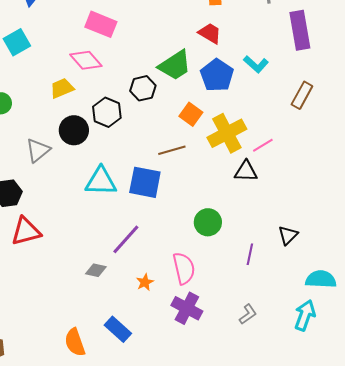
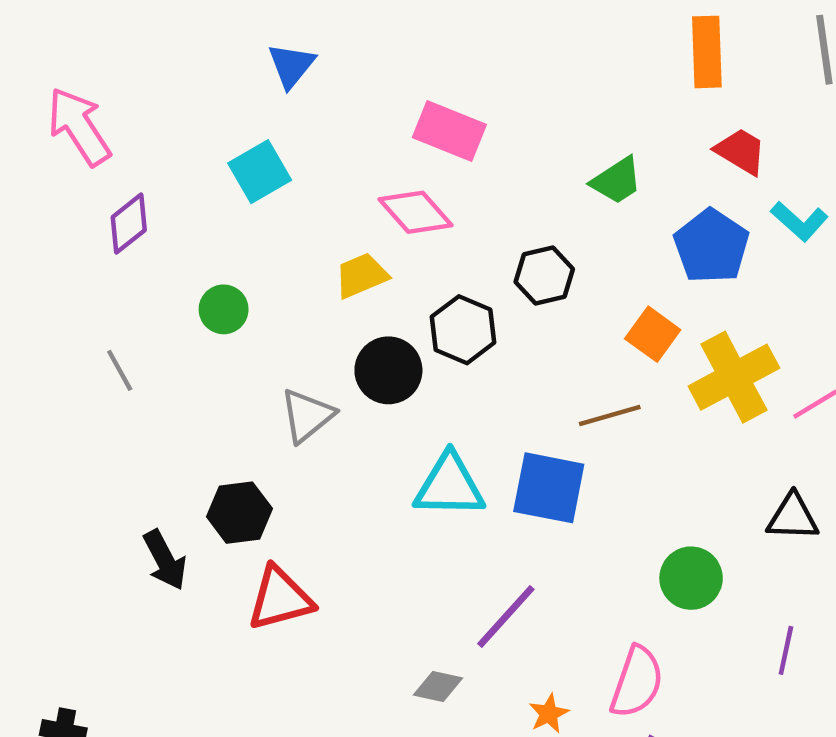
red trapezoid: (210, 33) -> (741, 151), moved
green trapezoid: (175, 65) -> (617, 181), moved, size x0.7
black triangle: (246, 171) -> (793, 517), moved
pink semicircle: (184, 268) -> (637, 682), turned 32

